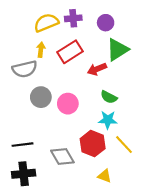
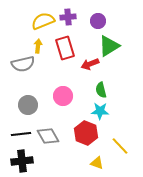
red rectangle: (70, 52) -> (65, 48), turned -75
gray circle: (41, 97) -> (28, 105), moved
green semicircle: (109, 97) -> (101, 90), turned 49
yellow line: (124, 145) -> (120, 146), moved
gray diamond: (62, 156) -> (48, 136), moved

